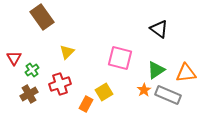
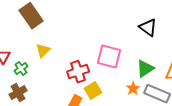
yellow triangle: (67, 52) -> (43, 51), moved
red cross: (60, 84) -> (78, 72), moved

